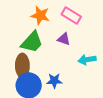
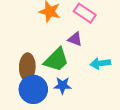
green trapezoid: (32, 42) -> (56, 60), moved

